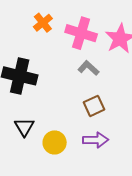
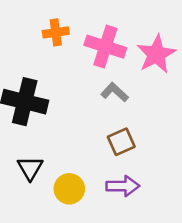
orange cross: (43, 23) -> (56, 32), turned 30

